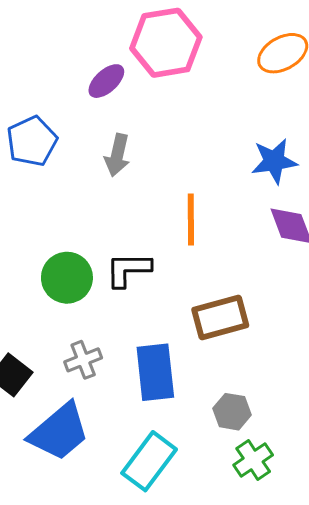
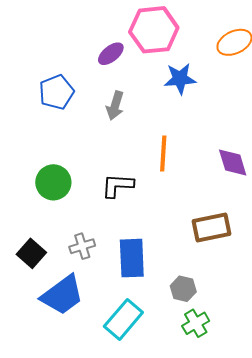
blue star: (274, 161) -> (180, 79), moved
green circle: (67, 278) -> (53, 182), moved
brown rectangle: (220, 317) -> (212, 227), moved

